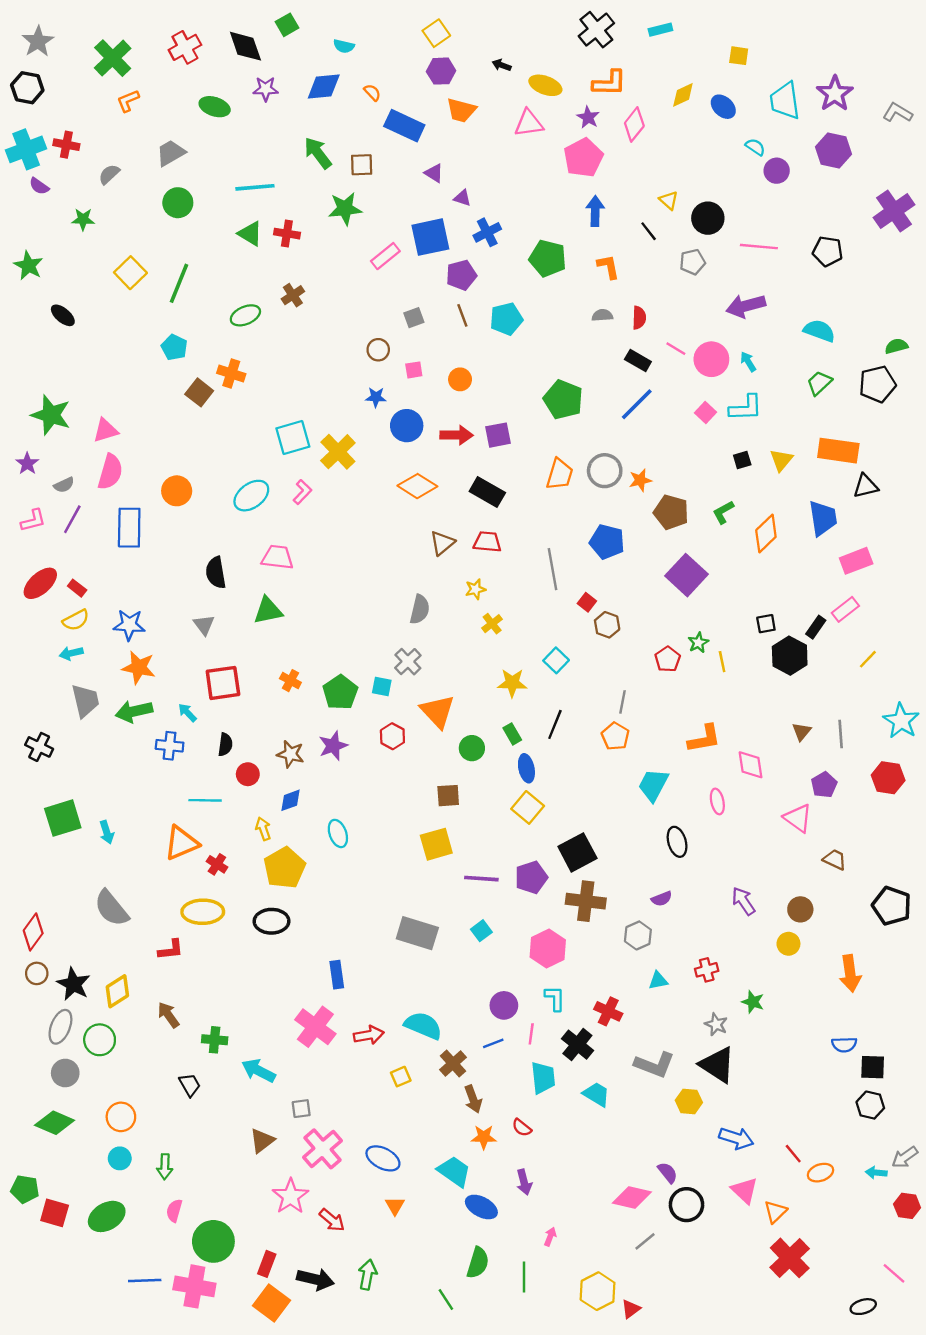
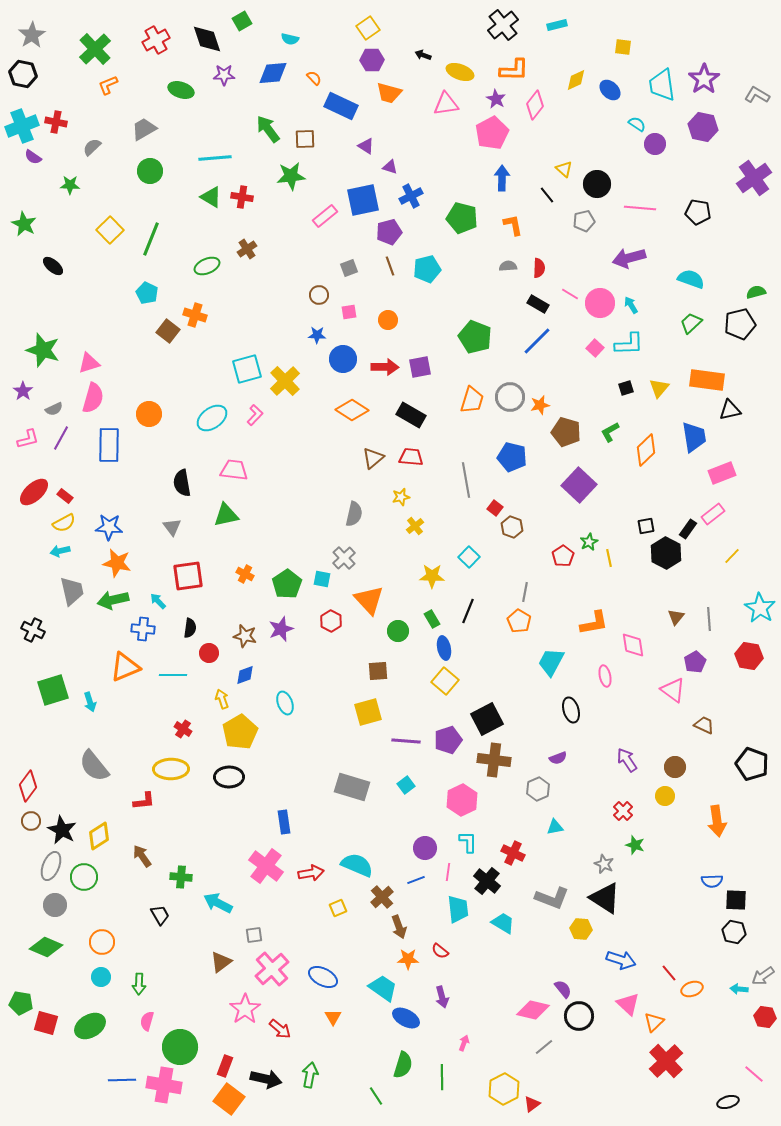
orange triangle: (181, 843) -> (125, 667), moved
red cross: (707, 970) -> (623, 811), moved, turned -30

